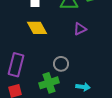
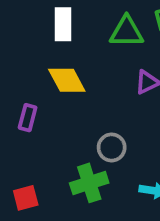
purple rectangle: (16, 65) -> (28, 118), moved, size x0.6

